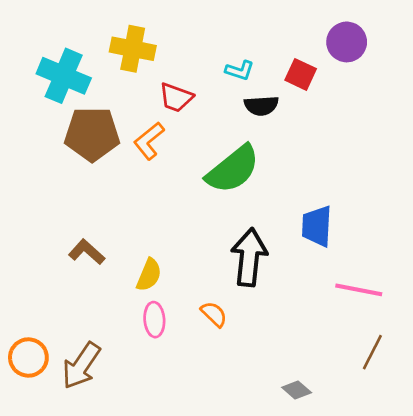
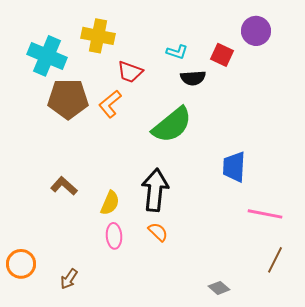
black arrow: (249, 257) -> (155, 190), moved
brown arrow: (81, 366) -> (69, 279), moved, size x0.6

